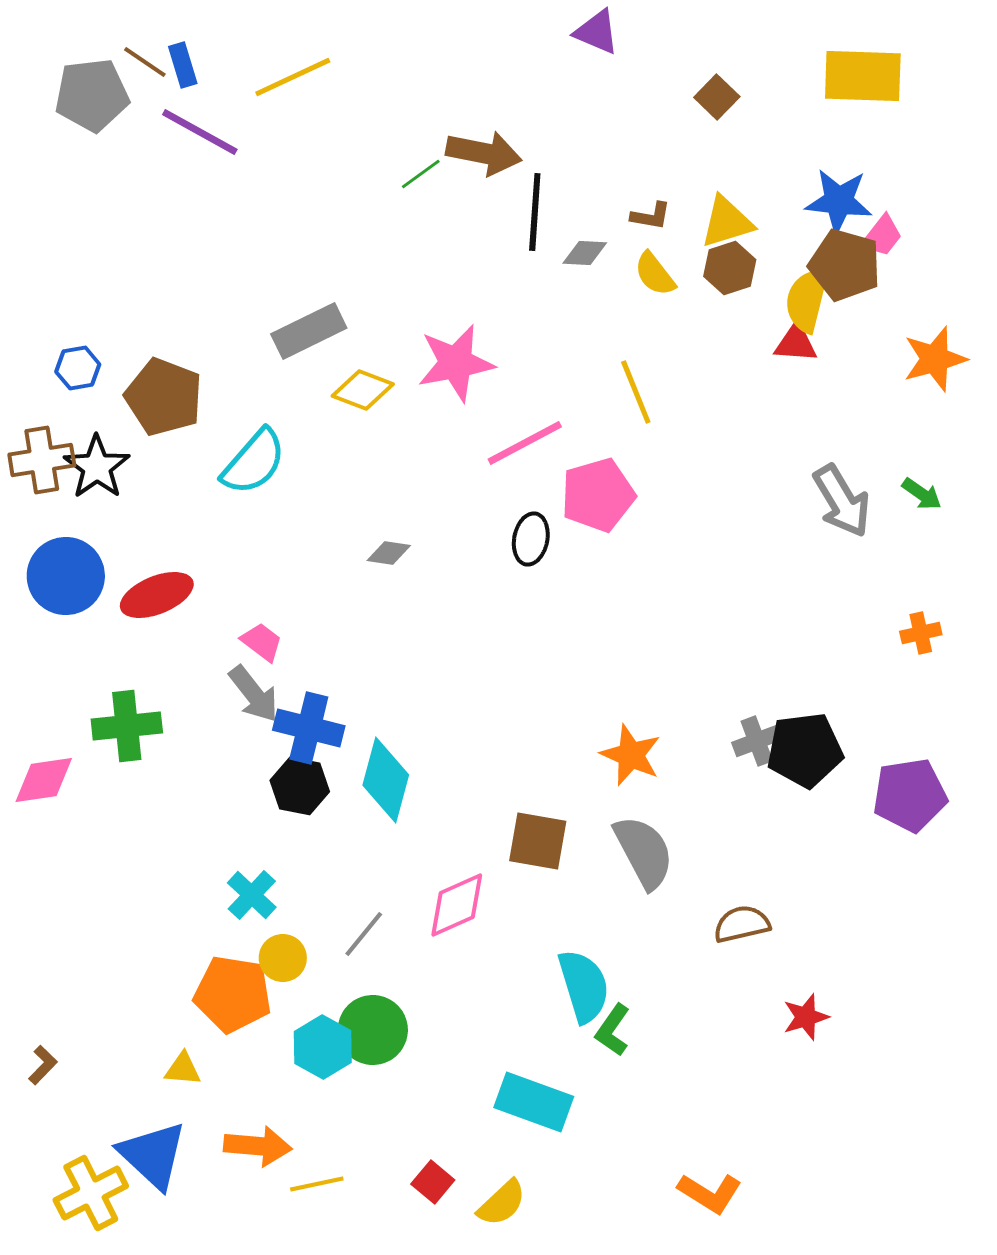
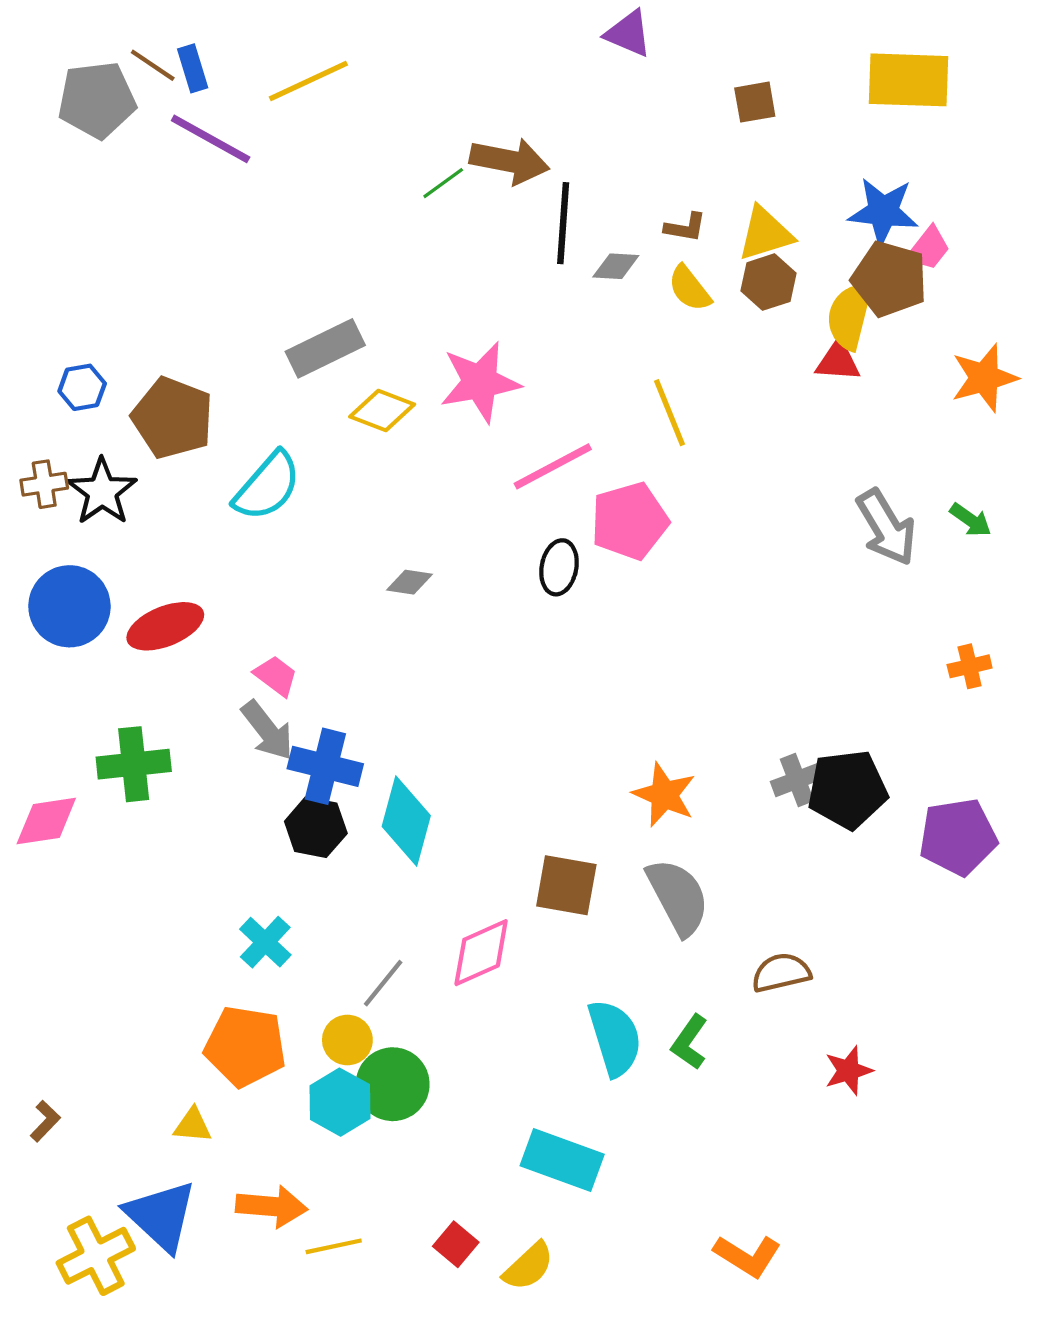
brown square: (717, 97) -> (755, 102), turned 36
brown cross: (42, 460) -> (44, 484), size x0.7
yellow circle: (283, 958) -> (347, 1040), moved
green L-shape: (613, 1030) -> (690, 1042), moved

